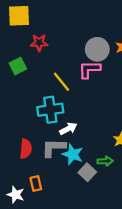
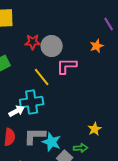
red star: (39, 43) -> (33, 42), moved
gray circle: (97, 49) -> (52, 46), moved
white arrow: (68, 129) -> (17, 111), moved

